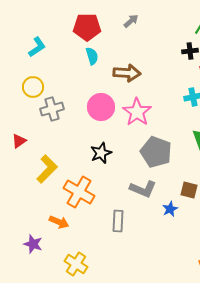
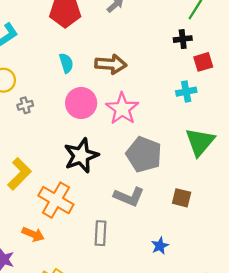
cyan semicircle: (92, 56) -> (66, 63), moved
gray cross: (52, 109) -> (25, 105), size x0.6
black star: (101, 153) -> (81, 156), size x1.4
blue star: (170, 209) -> (160, 246), moved

